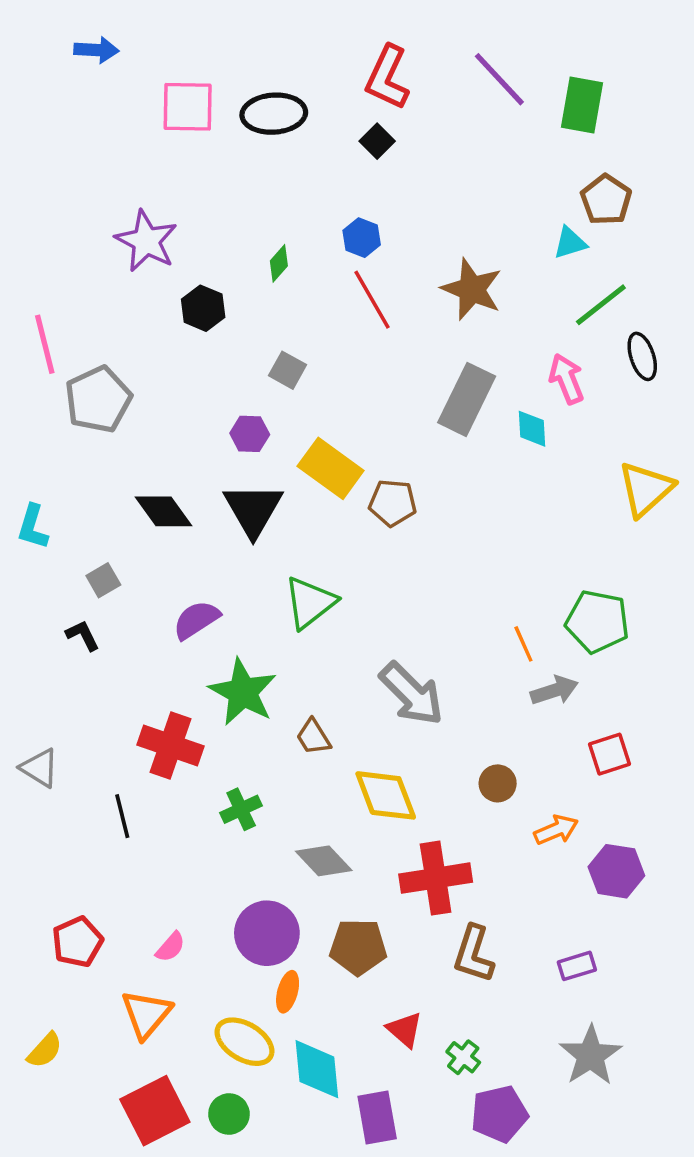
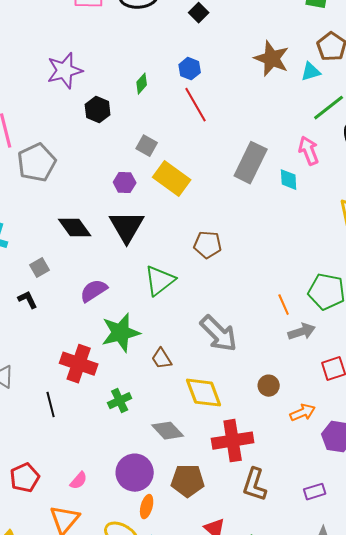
purple star: (146, 241) -> (65, 71), turned 30
brown star: (472, 289) -> (272, 59), moved
yellow rectangle: (331, 468) -> (172, 179), moved
brown pentagon: (393, 503) -> (208, 245), moved
green star: (243, 692) -> (121, 333), turned 30

